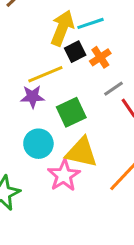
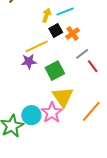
yellow arrow: (62, 28) -> (47, 15), size x0.6
cyan circle: (38, 144) -> (31, 115), moved
yellow triangle: (81, 152) -> (63, 97), turned 45

